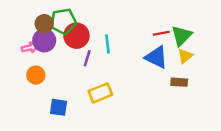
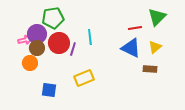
brown circle: (44, 24) -> (37, 48), moved
red circle: (76, 36) -> (59, 43), moved
green triangle: (182, 36) -> (157, 17), moved

